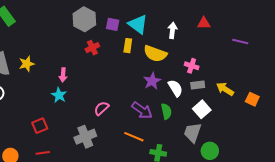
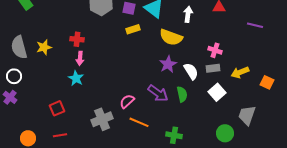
yellow rectangle: (128, 46) -> (133, 29), moved, turned 64
red cross: (92, 48) -> (77, 39), moved, turned 32
pink cross: (192, 66) -> (215, 50), moved
yellow arrow: (225, 89) -> (240, 72), turned -54
pink semicircle: (101, 108) -> (127, 101), moved
gray trapezoid: (193, 133) -> (247, 115), moved
orange line: (134, 137) -> (139, 122), moved

